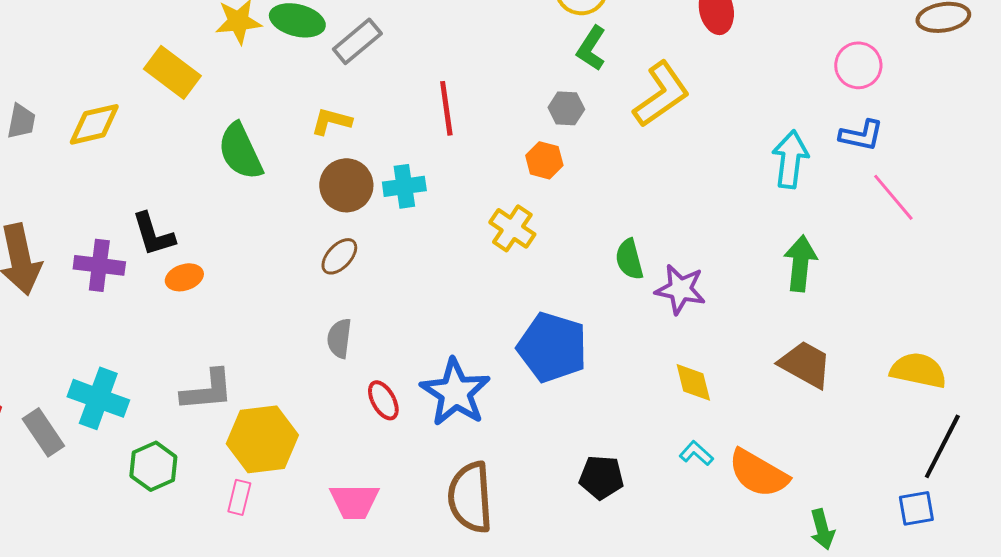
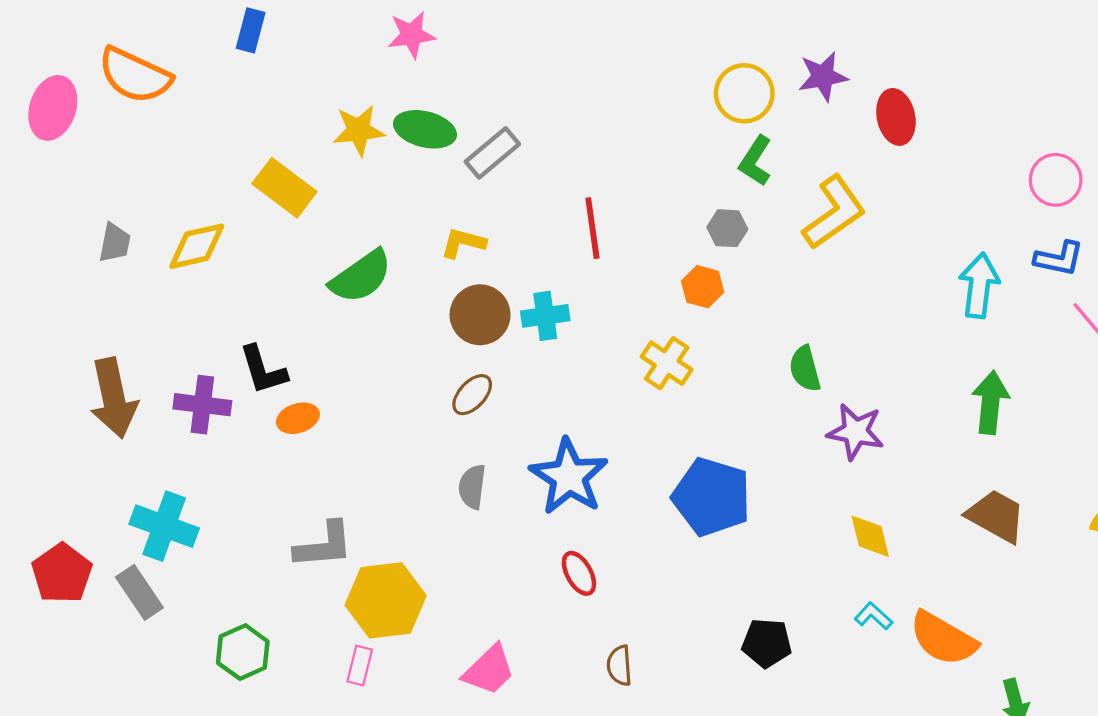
green semicircle: (240, 151) -> (361, 277), turned -100
green semicircle: (629, 259) -> (805, 369), moved
blue star: (455, 392) -> (569, 477), moved
cyan cross: (98, 398) -> (164, 526), moved
red ellipse: (383, 400) -> (579, 573), moved
green hexagon: (153, 466) -> (243, 652), moved
brown semicircle: (470, 497) -> (619, 666), size x0.5
pink trapezoid: (354, 501) -> (489, 670), turned -44

